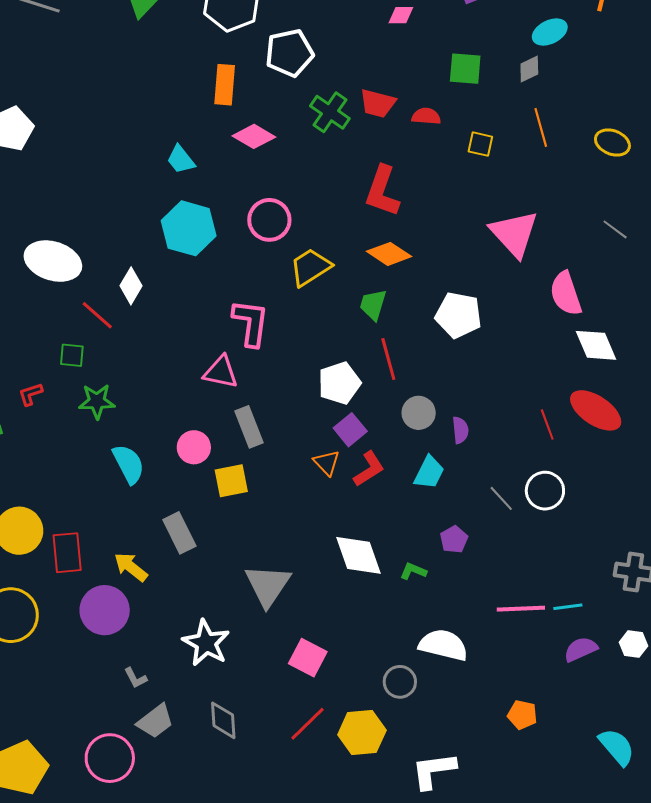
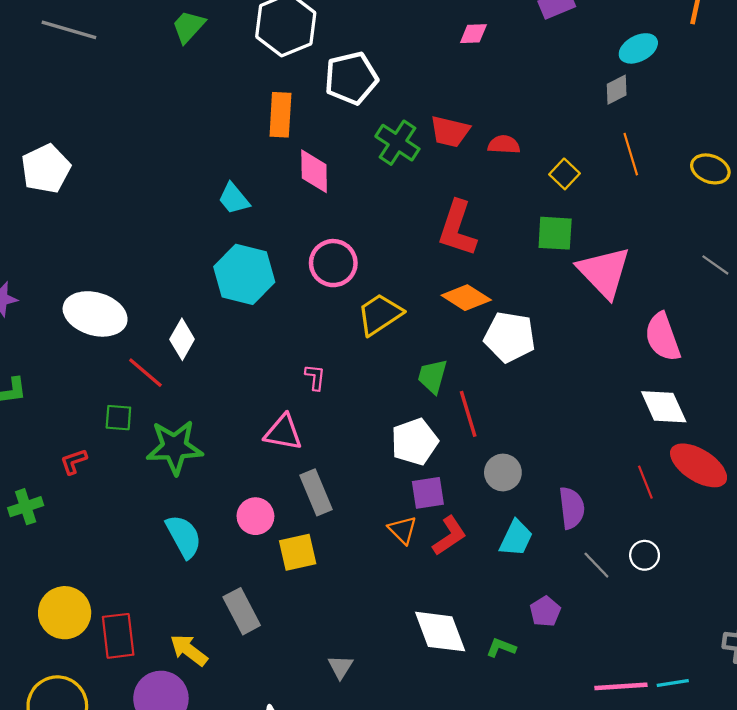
green square: (465, 69) -> (555, 233), moved
pink diamond: (254, 136) -> (314, 171), turned 60
yellow square: (480, 144) -> (564, 174), turned 32
green trapezoid: (373, 305) -> (432, 376), moved
white pentagon: (459, 315) -> (510, 337), moved
pink L-shape: (251, 323) -> (315, 377), size x0.5
white diamond: (596, 345) -> (664, 407), moved
green star: (97, 401) -> (175, 447), moved, size x1.4
purple square: (350, 430) -> (428, 493), turned 32
purple semicircle: (460, 430) -> (572, 508), moved, size x1.4
white circle: (545, 491) -> (645, 555), size x0.7
gray triangle: (268, 585) -> (341, 667), size x0.5

